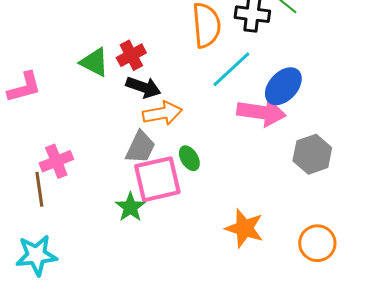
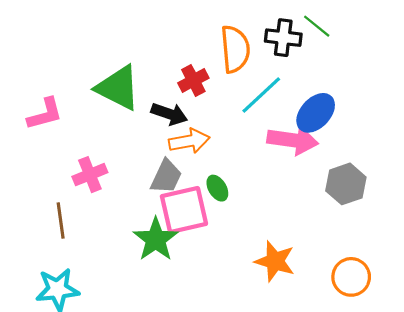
red cross: (131, 55) -> (193, 80), moved
green triangle: (94, 62) -> (118, 88), size x1.5
pink cross: (56, 161) -> (90, 175), moved
green star: (130, 207) -> (156, 239), size x1.4

